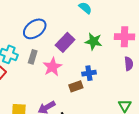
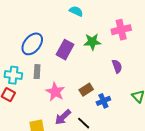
purple semicircle: (129, 64) -> (117, 66), moved
pink star: (52, 67) -> (55, 92), moved
blue cross: (89, 73) -> (103, 101), moved

